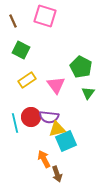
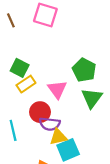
green square: (21, 50) -> (20, 68), moved
green triangle: (88, 93) -> (92, 98), size x1.5
red circle: (31, 117) -> (40, 112), moved

